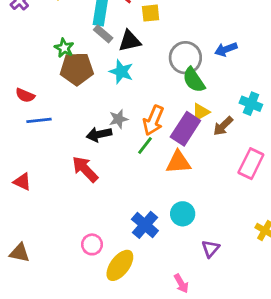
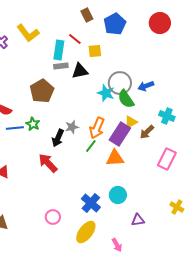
gray rectangle: (103, 34) -> (61, 66), turned -48
green star: (64, 48) -> (33, 124), moved
blue arrow: (226, 49) -> (146, 86), moved
brown pentagon: (77, 69) -> (42, 91), turned -30
cyan star: (121, 72) -> (106, 93), moved
black arrow: (99, 134) -> (58, 138), turned -54
purple triangle: (211, 249) -> (138, 220), turned 40
yellow ellipse: (120, 265) -> (86, 232), moved

